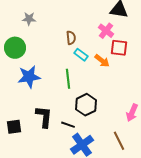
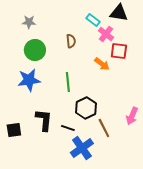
green circle: (15, 48) -> (35, 50), moved
cyan rectangle: (81, 55) -> (93, 20), moved
brown line: (119, 141) -> (104, 128), moved

